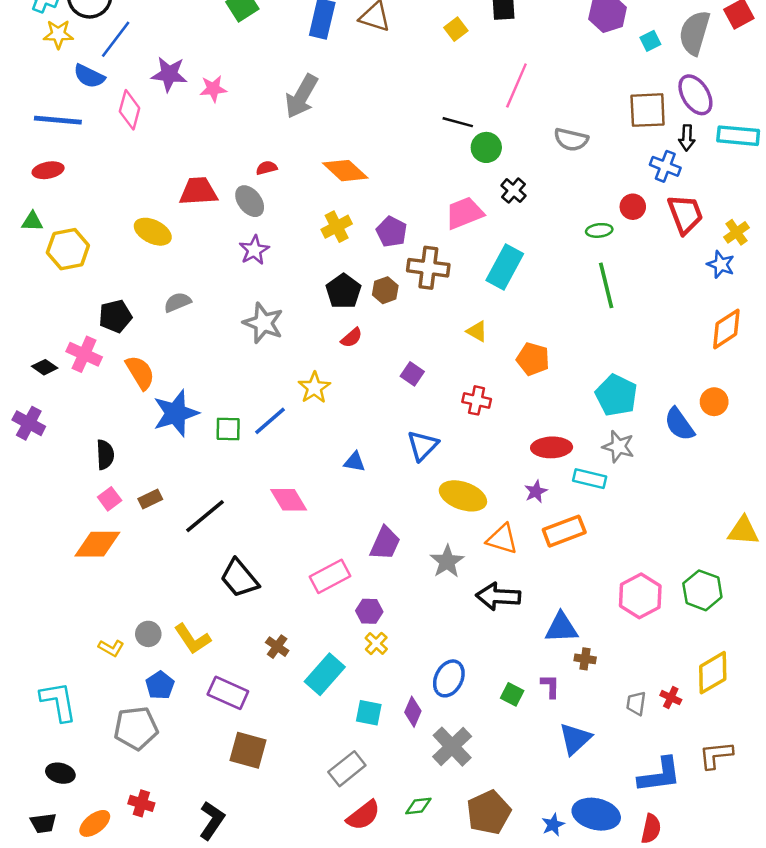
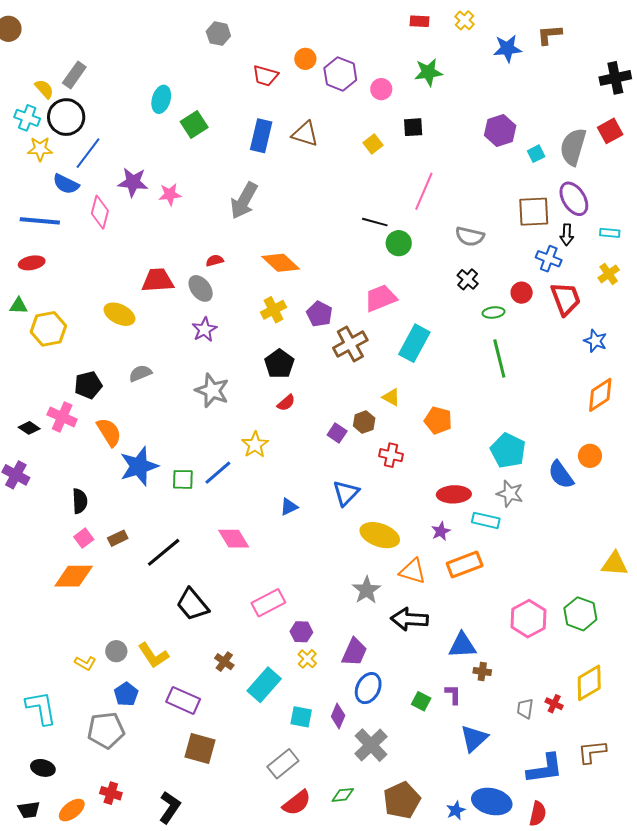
cyan rectangle: (738, 136) -> (610, 233), size x0.6
black cross: (513, 191) -> (468, 279), moved
yellow cross: (736, 232) -> (609, 274), moved
brown cross: (428, 268) -> (350, 344), turned -36
brown hexagon: (385, 290) -> (364, 422), moved
blue triangle: (354, 462) -> (289, 507), turned -36
purple trapezoid: (385, 543) -> (354, 652), moved

